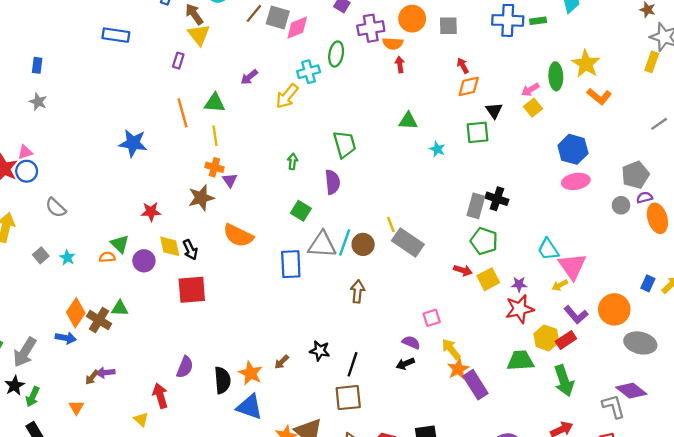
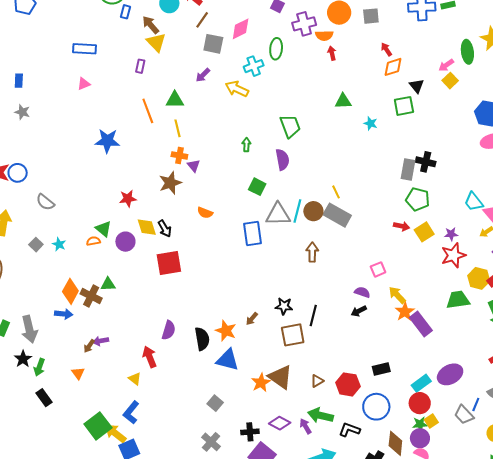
gray square: (278, 17) -> (213, 44), moved
yellow arrow: (287, 96) -> (237, 89), turned 80
pink triangle: (25, 152) -> (84, 84), moved
orange semicircle: (238, 235) -> (205, 213), size x0.6
gray rectangle: (408, 242) -> (337, 215), moved
gray arrow: (25, 352) -> (29, 329), turned -40
brown square: (348, 398) -> (293, 335), moved

